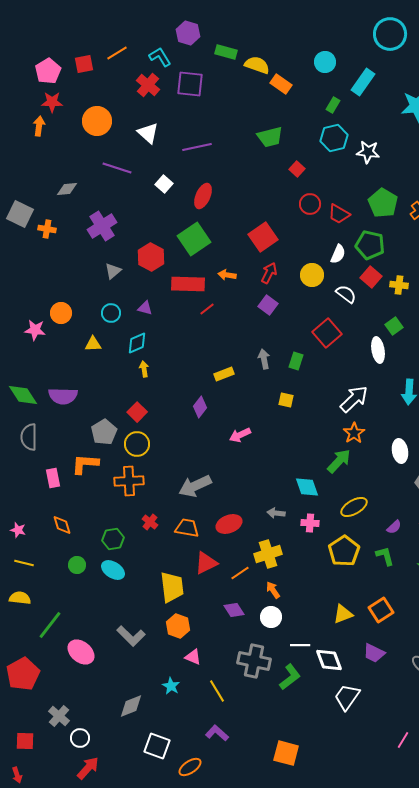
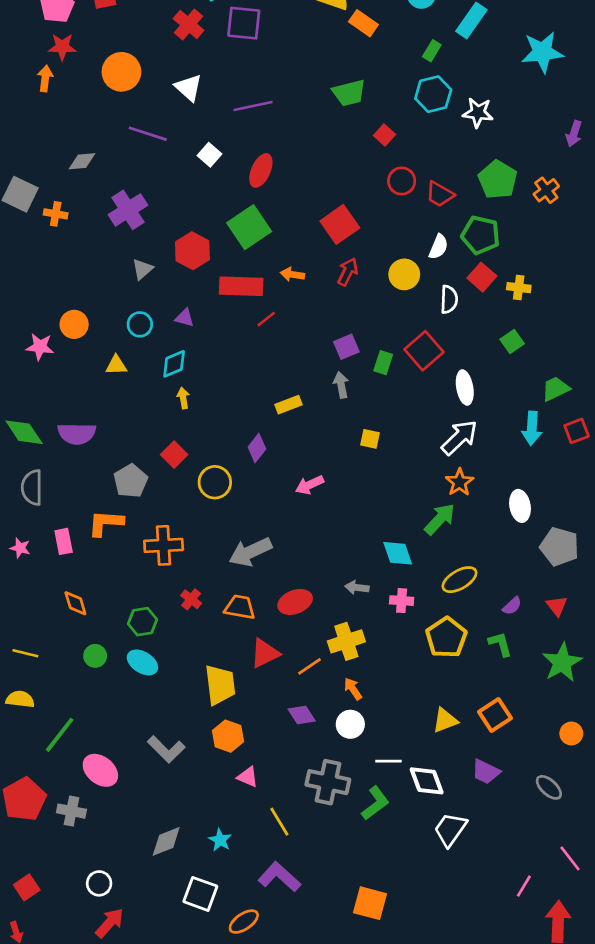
white semicircle: (346, 294) -> (449, 299), turned 55
purple square: (268, 305) -> (346, 347), moved, turned 30
white ellipse: (378, 350) -> (465, 388), moved
green rectangle: (296, 361) -> (383, 363), moved
yellow circle: (137, 444) -> (215, 482), moved
pink star: (18, 530) -> (20, 548), moved
cyan star: (171, 686) -> (220, 840), moved
gray cross: (59, 716) -> (71, 811), moved, turned -30
purple L-shape: (217, 733) -> (279, 877), size x1.4
red square: (25, 741) -> (27, 887), turned -36

